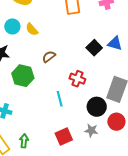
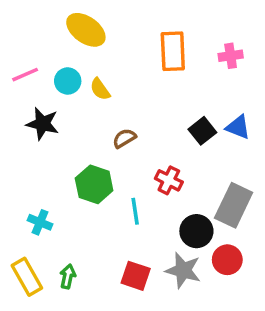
green hexagon: (23, 76) -> (94, 184), moved
gray star: (91, 130) -> (183, 270), size x1.5
red square: (64, 137) -> (136, 276), turned 36

